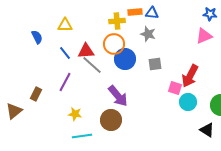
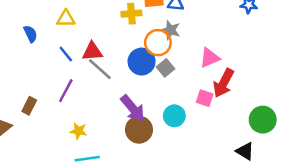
pink triangle: (204, 36) -> (210, 58), moved
orange circle: (114, 44) -> (158, 43), moved
gray square: (155, 64) -> (165, 68), moved, turned -32
cyan circle: (188, 102) -> (174, 116), moved
brown circle: (111, 120) -> (139, 130), moved

